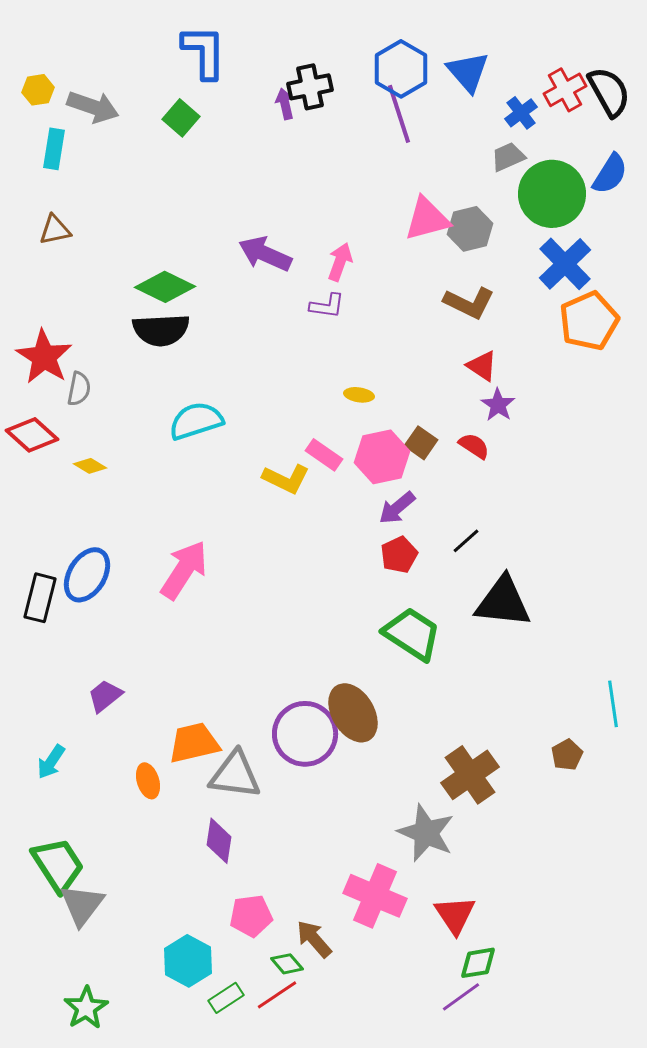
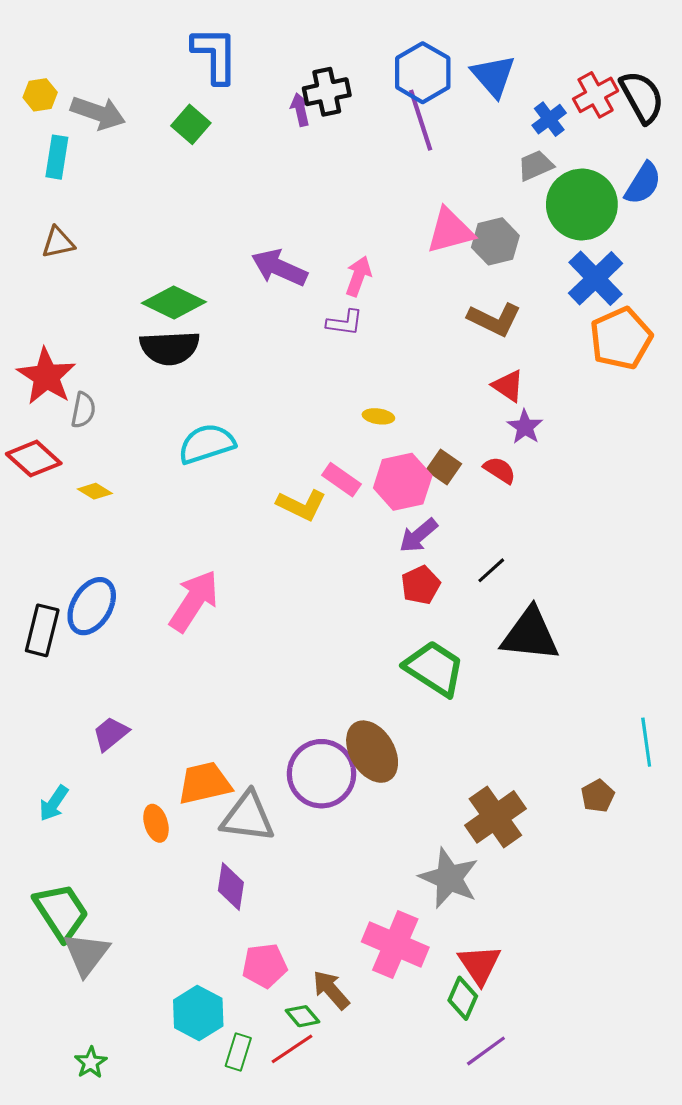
green diamond: (478, 963) -> (463, 998), moved, turned -57
green rectangle: (226, 998) -> (238, 1052), turned -40
green star: (86, 1008) -> (91, 1063), size x0.7

